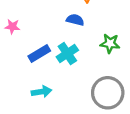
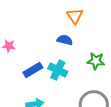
cyan cross: (67, 53) -> (58, 70), turned -30

